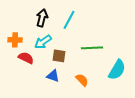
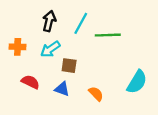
green line: (92, 48) -> (108, 35), moved
red semicircle: (26, 58) -> (30, 82), moved

